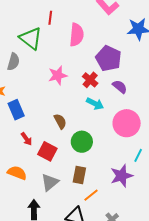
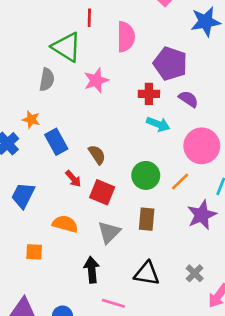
pink star: (58, 75) -> (96, 80), moved
red cross: (90, 80) -> (149, 94), turned -35
brown semicircle: (60, 121) -> (97, 155), moved
orange line: (91, 195) -> (180, 181), moved

